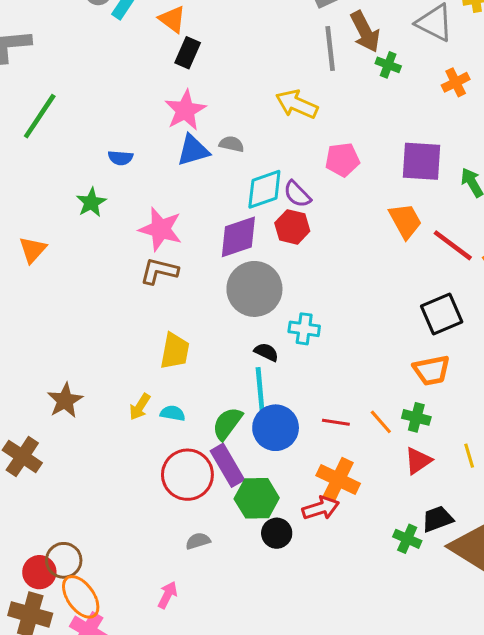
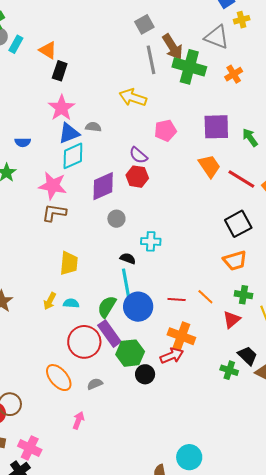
green cross: (388, 65) -> (189, 67), size x2.0
cyan diamond: (264, 189) -> (73, 156), moved
gray circle: (254, 289) -> (116, 219), size x0.5
green cross: (416, 417) -> (243, 295), moved
black trapezoid: (437, 519) -> (247, 356), turned 70
orange ellipse: (81, 597) -> (59, 378), moved

